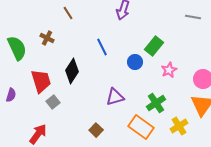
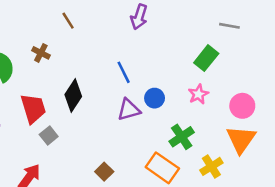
green rectangle: (154, 46) -> (206, 58), moved
blue line: (102, 47) -> (124, 72), moved
blue circle: (135, 62) -> (155, 98), moved
purple triangle: (115, 97) -> (129, 110), moved

